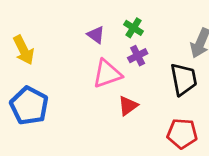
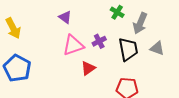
green cross: (133, 28) -> (117, 12), moved
purple cross: (138, 56) -> (99, 41), moved

